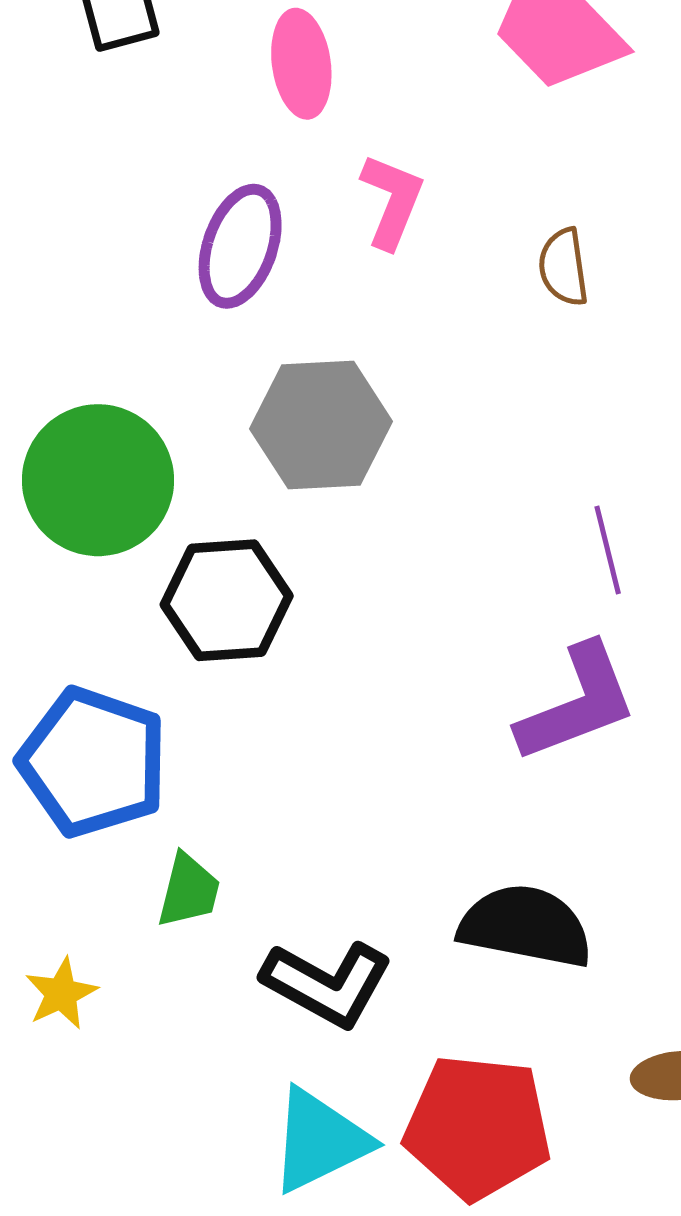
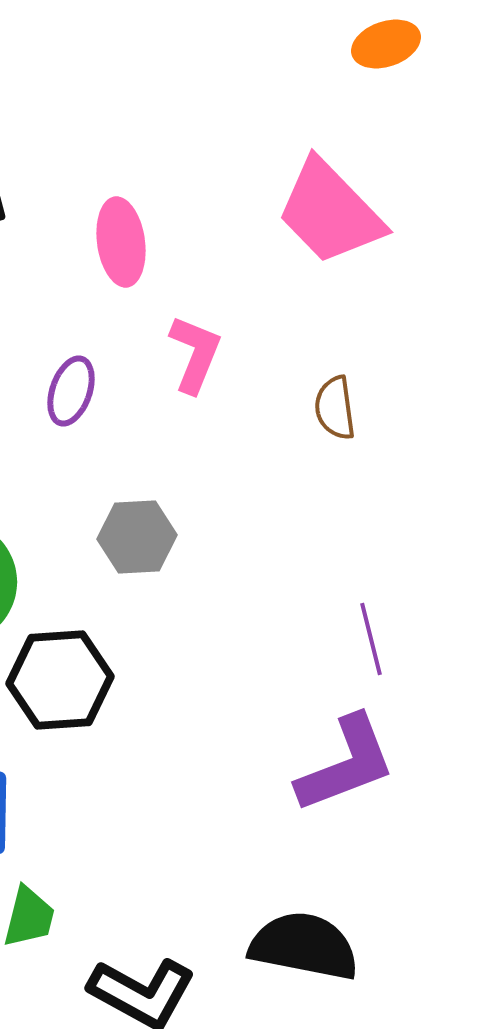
purple ellipse: (240, 246) -> (71, 391), size x0.7
gray hexagon: (321, 425) -> (137, 537), size x0.7

